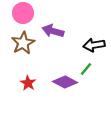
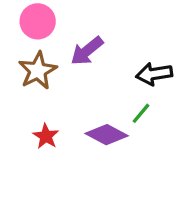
purple arrow: (53, 31) -> (87, 51), turned -55

